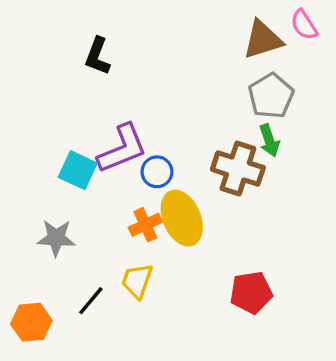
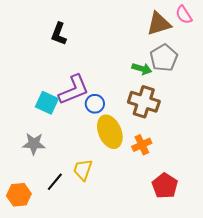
green arrow: (269, 140) -> (142, 69), moved, turned -54
orange cross: (145, 225) -> (142, 145), moved
red pentagon: (251, 292) -> (165, 186), moved, turned -30

